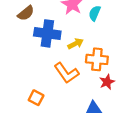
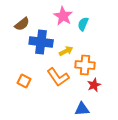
orange square: (36, 98) -> (24, 81), moved

